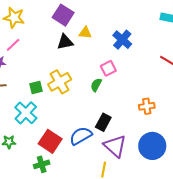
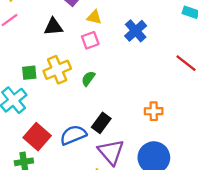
black triangle: (65, 42) -> (53, 27), moved
pink square: (108, 68) -> (90, 40), moved
green semicircle: (96, 85) -> (88, 79), moved

